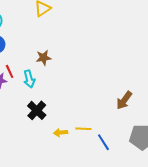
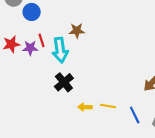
cyan arrow: (29, 79) -> (60, 50), size x1.4
blue line: (103, 142) -> (135, 115), moved

